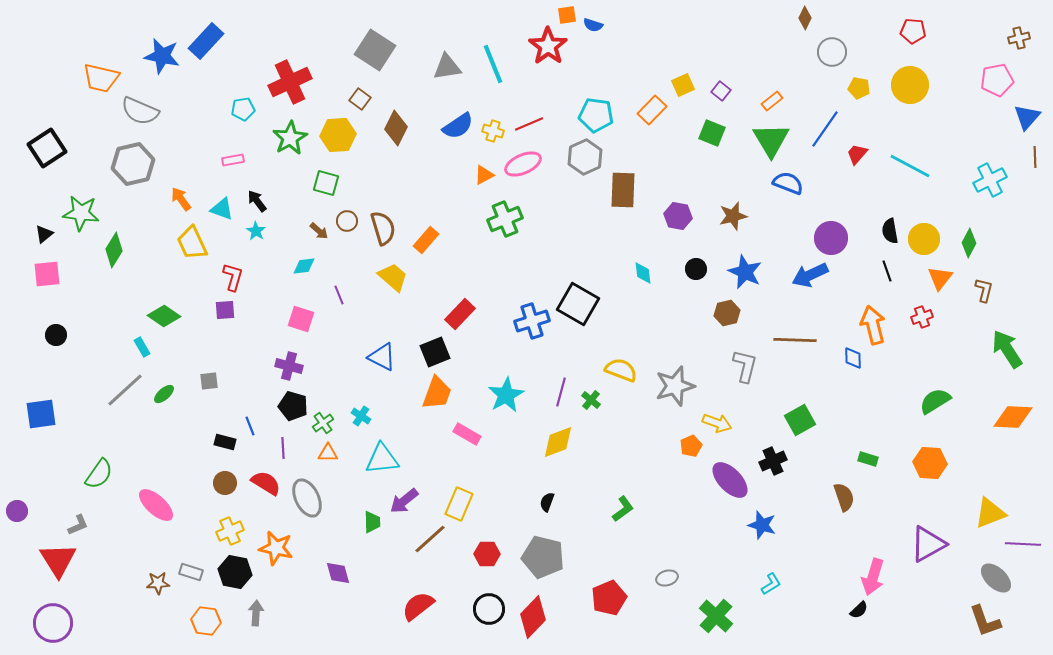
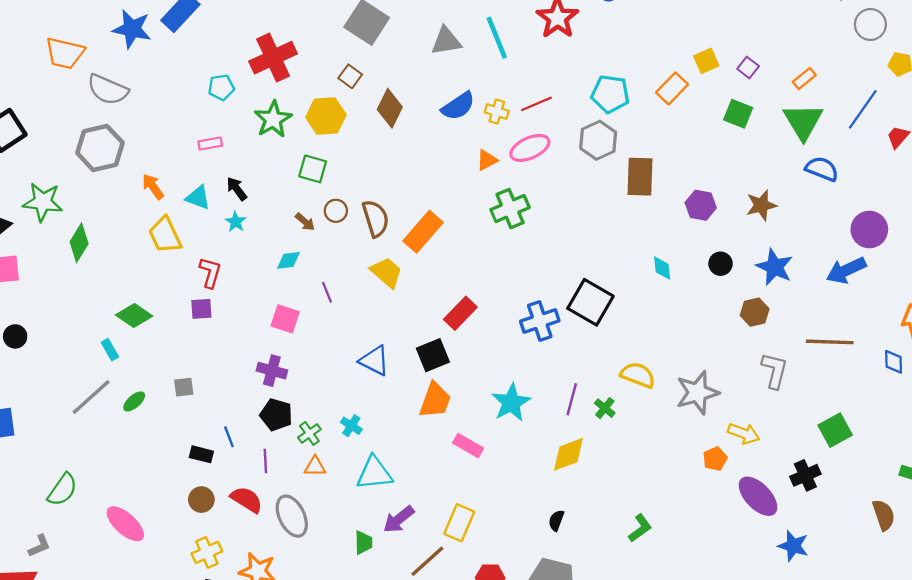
orange rectangle: (426, 240) -> (423, 232), size x1.4

